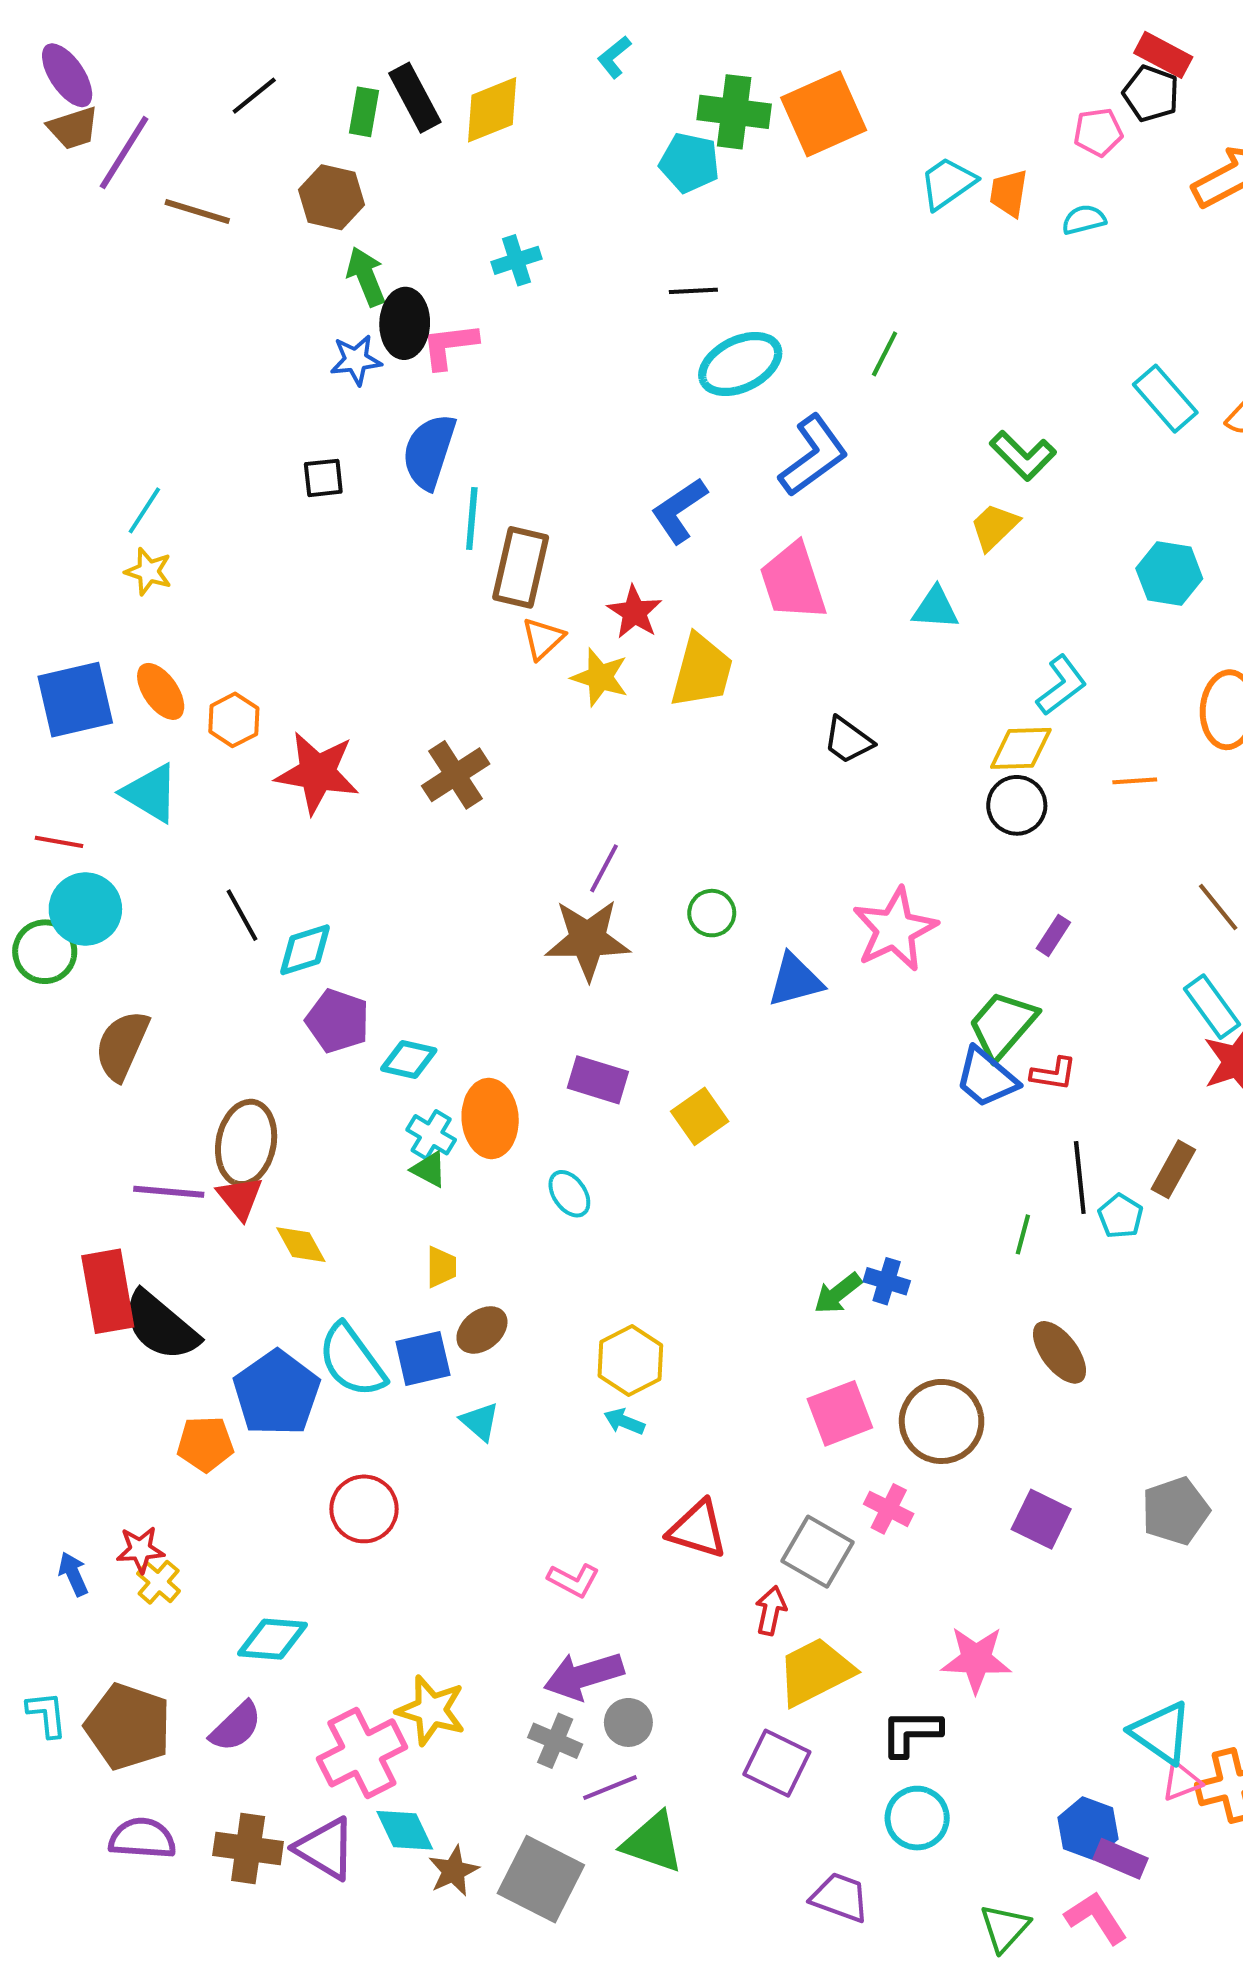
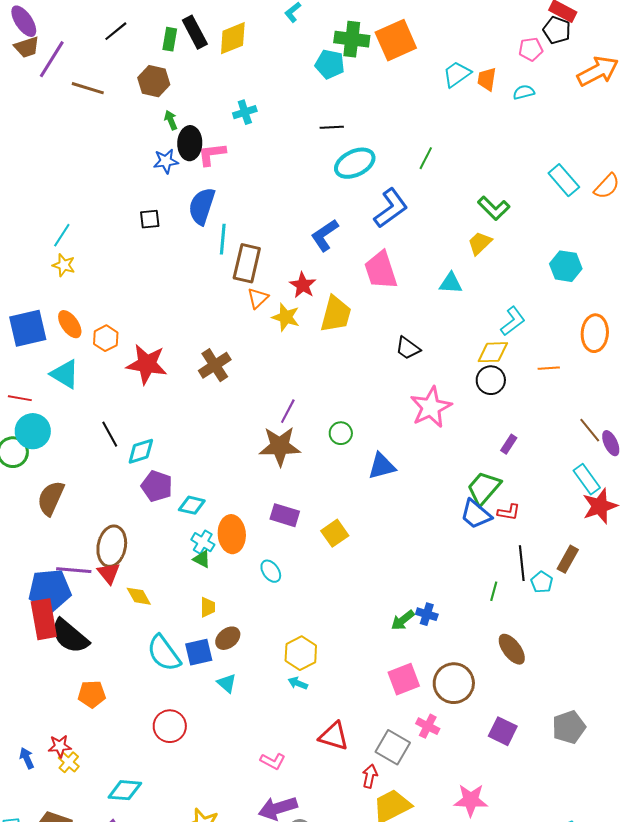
green arrow: (366, 277) -> (171, 120), size x0.7
pink star: (895, 929) -> (431, 407), moved
blue pentagon: (277, 1393) -> (50, 590), moved, turned 30

